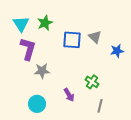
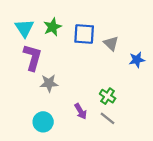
blue square: (72, 40) -> (84, 34), moved
gray line: (100, 106) -> (108, 118), moved, turned -64

